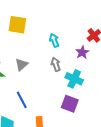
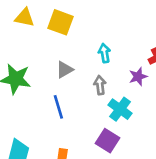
gray triangle: (21, 65) -> (65, 70), moved
blue line: (22, 100) -> (58, 107), moved

